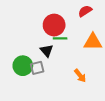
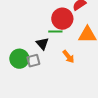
red circle: (54, 25) -> (62, 19), moved
orange arrow: (80, 76) -> (68, 57), moved

